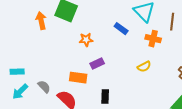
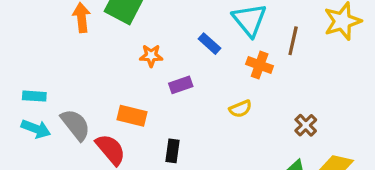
purple rectangle: (97, 64) -> (181, 85), moved
gray semicircle: (44, 87) -> (76, 125), size x1.5
cyan arrow: (20, 92) -> (36, 129), turned -120

